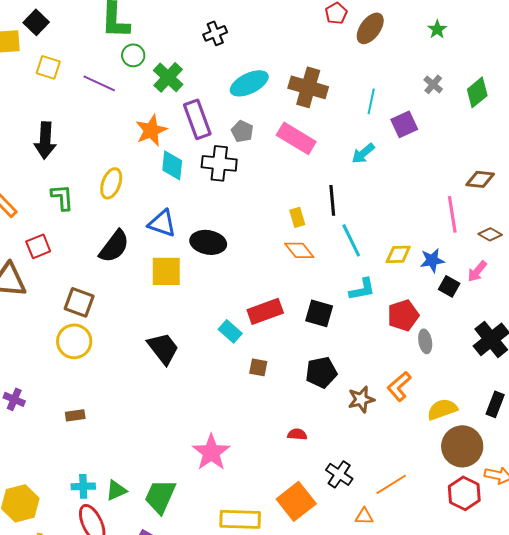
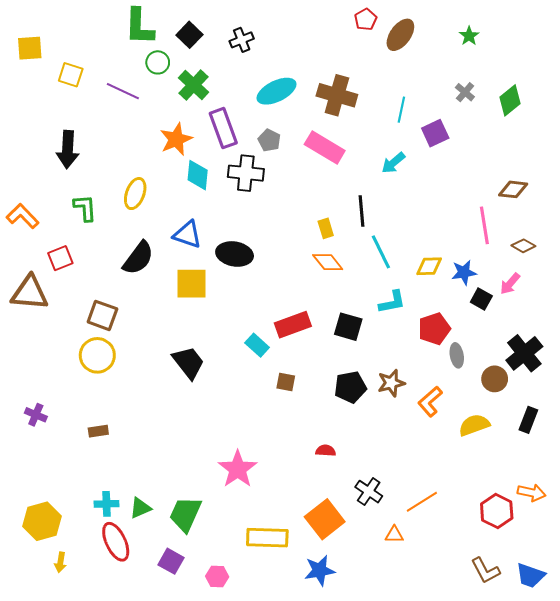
black square: (36, 22) -> (189, 35), moved
brown star: (361, 399) -> (391, 383), moved
brown circle: (462, 446) -> (495, 379), moved, size x0.6

